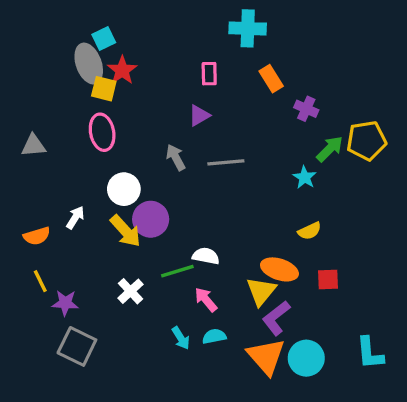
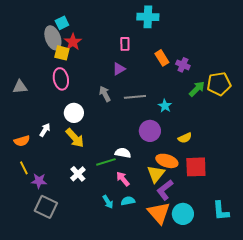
orange rectangle: (271, 79) -> (162, 58), moved
cyan star: (305, 177) -> (165, 106), moved
purple circle: (151, 219) -> (150, 131), moved
red square: (328, 279) -> (196, 167), size x1.6

